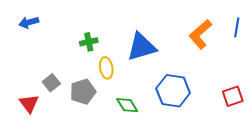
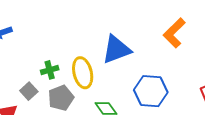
green cross: (89, 42) -> (50, 70), moved
yellow ellipse: (106, 68) -> (83, 73), size x1.4

